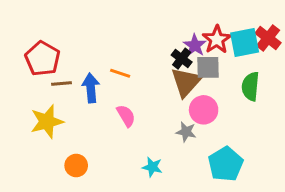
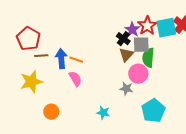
orange line: (120, 73) -> (76, 60), moved
brown triangle: (186, 82) -> (126, 55), size x0.7
green semicircle: (250, 86) -> (148, 58), moved
pink semicircle: (126, 116) -> (75, 79), moved

